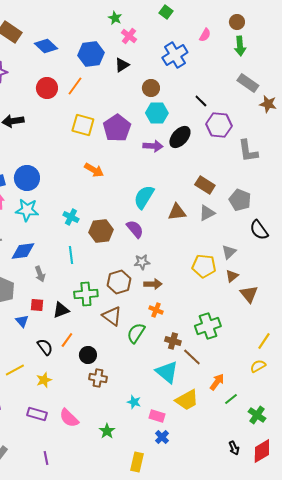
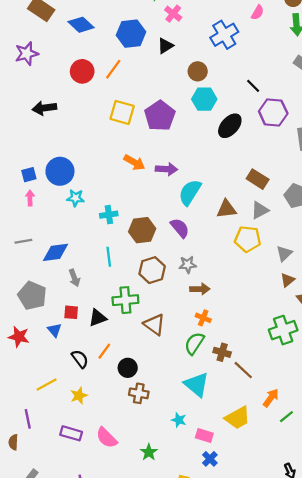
purple arrow: (153, 146) -> (167, 169), moved
cyan star: (27, 210) -> (75, 198), moved, size x0.7
cyan cross: (71, 217) -> (109, 215), turned -35
yellow pentagon: (204, 266) -> (248, 239), moved
brown hexagon: (119, 282) -> (152, 270), moved
green cross: (208, 326) -> (283, 330), moved
green semicircle: (136, 333) -> (194, 343), moved
cyan triangle: (167, 372) -> (197, 384), moved

